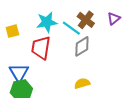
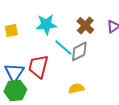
cyan line: (71, 28) -> (63, 47), moved
red trapezoid: (41, 48) -> (38, 66), moved

